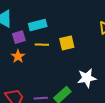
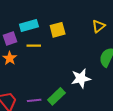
yellow square: (67, 43) -> (58, 30), moved

